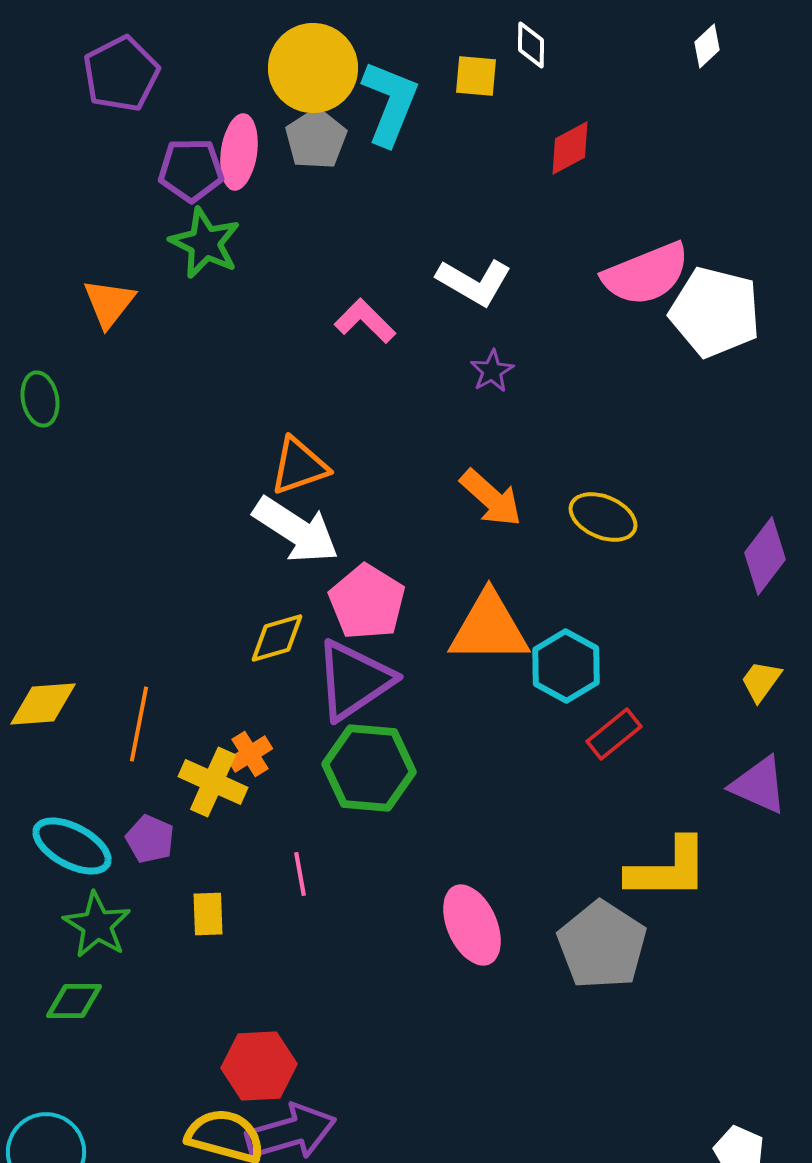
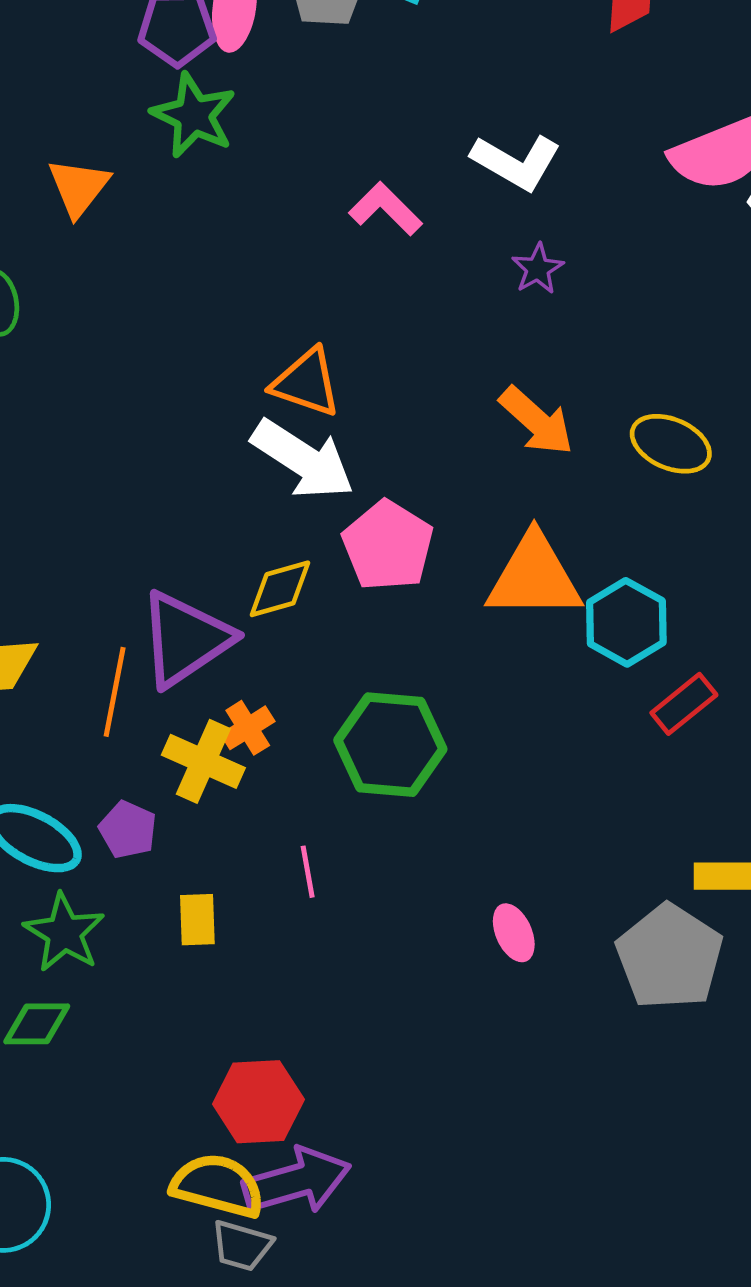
orange triangle: (299, 466) -> (306, 383), turned 38
purple triangle: (354, 680) -> (185, 639), moved
pink ellipse: (472, 925) -> (514, 933), size x0.6

